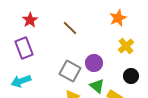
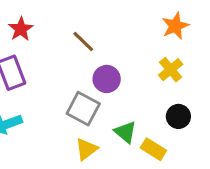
orange star: (118, 18) -> (175, 26), moved
purple circle: (94, 63) -> (107, 79), moved

